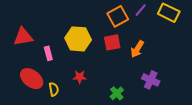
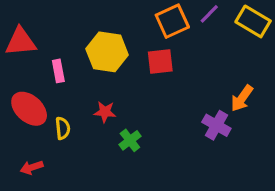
orange arrow: (137, 49) -> (242, 98), moved
green cross: (117, 93) -> (130, 140), moved

